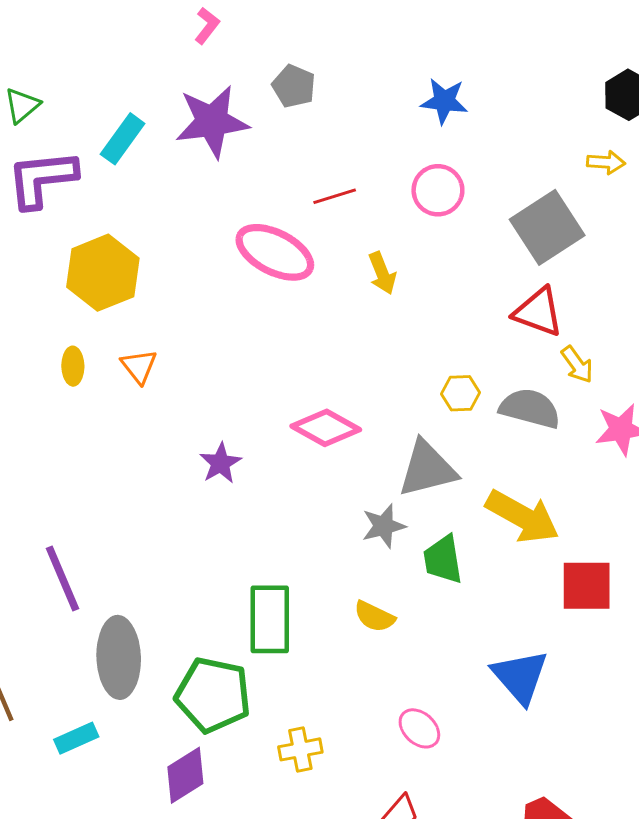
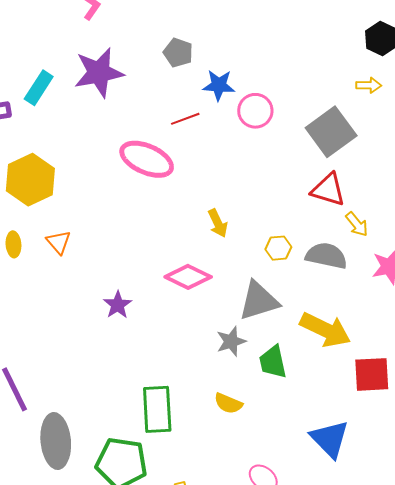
gray pentagon: (294, 86) -> (178, 53), moved
blue star: (444, 101) -> (219, 85), moved
yellow arrow: (382, 273) -> (218, 223), moved

